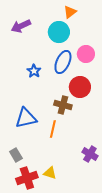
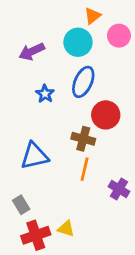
purple arrow: (21, 26) -> (32, 52), moved
pink circle: (86, 54) -> (119, 36), moved
orange line: (53, 129) -> (85, 169), moved
purple cross: (90, 154) -> (119, 189), moved

